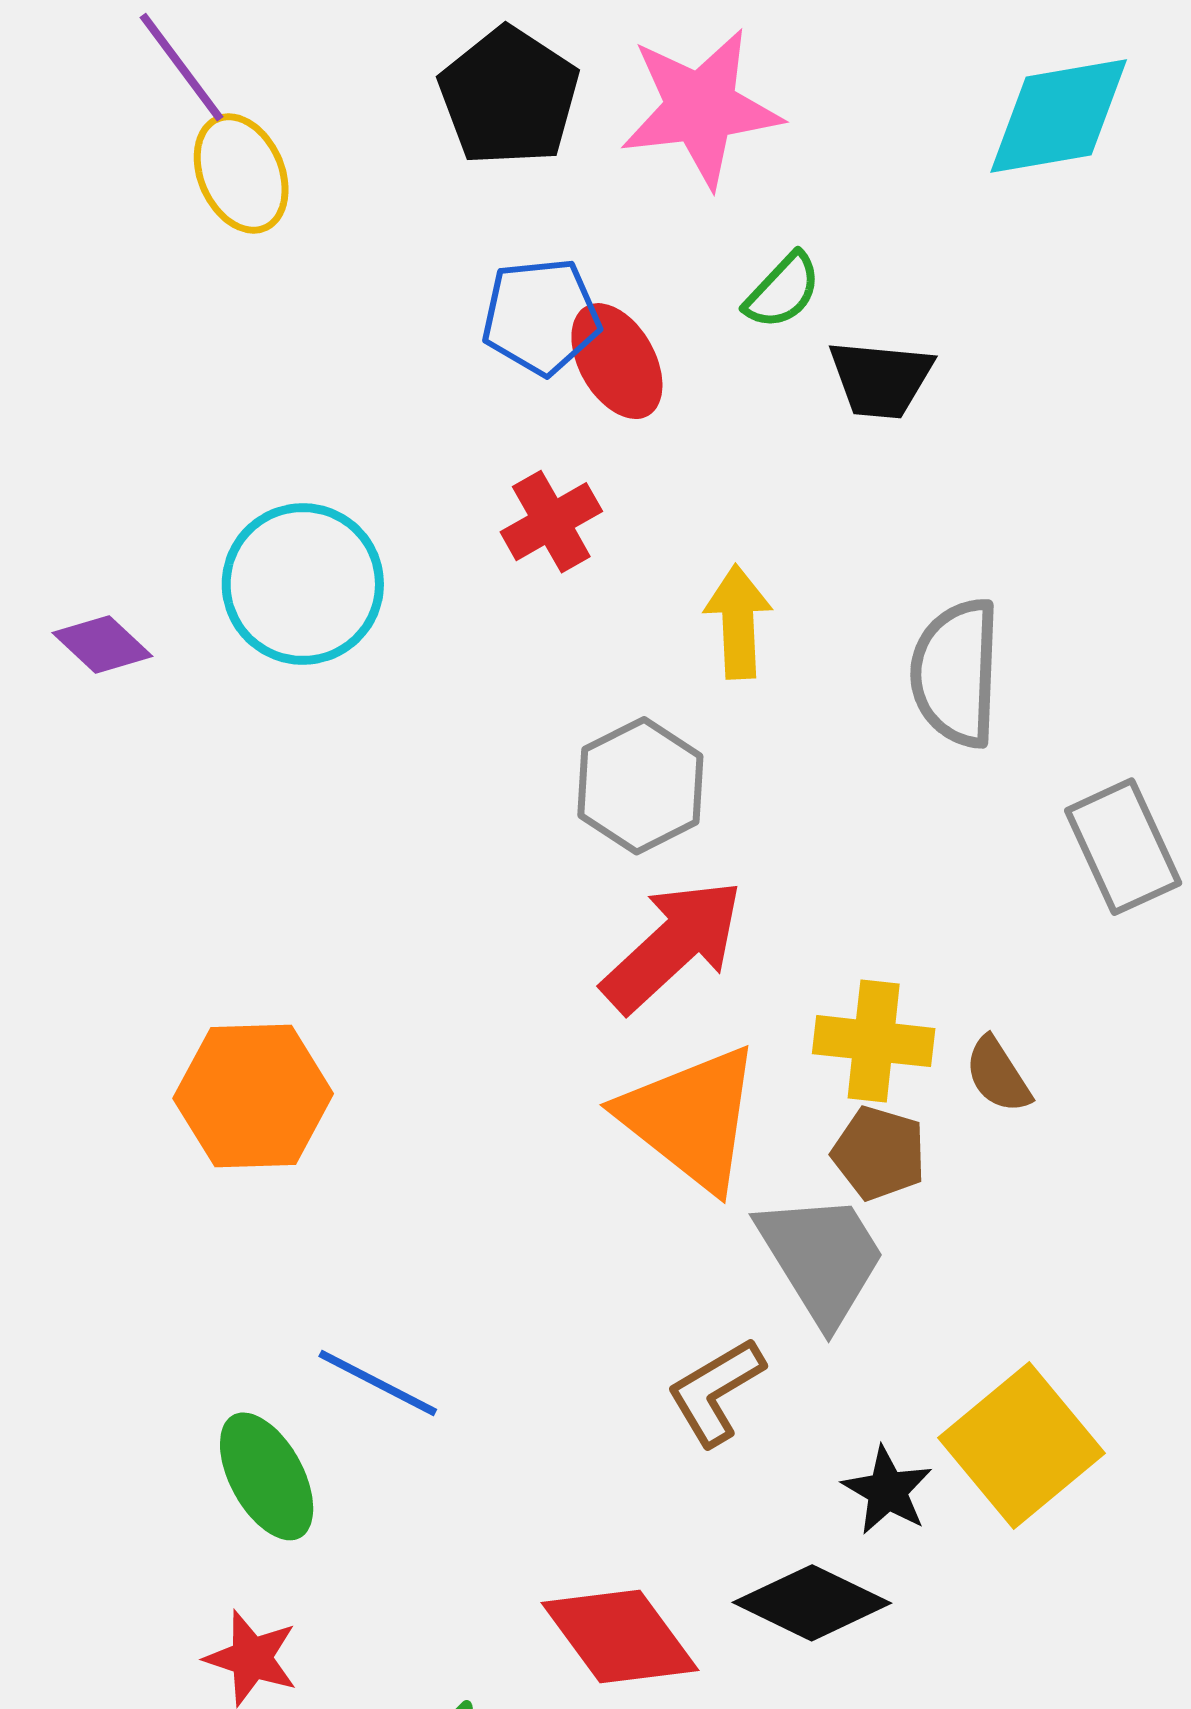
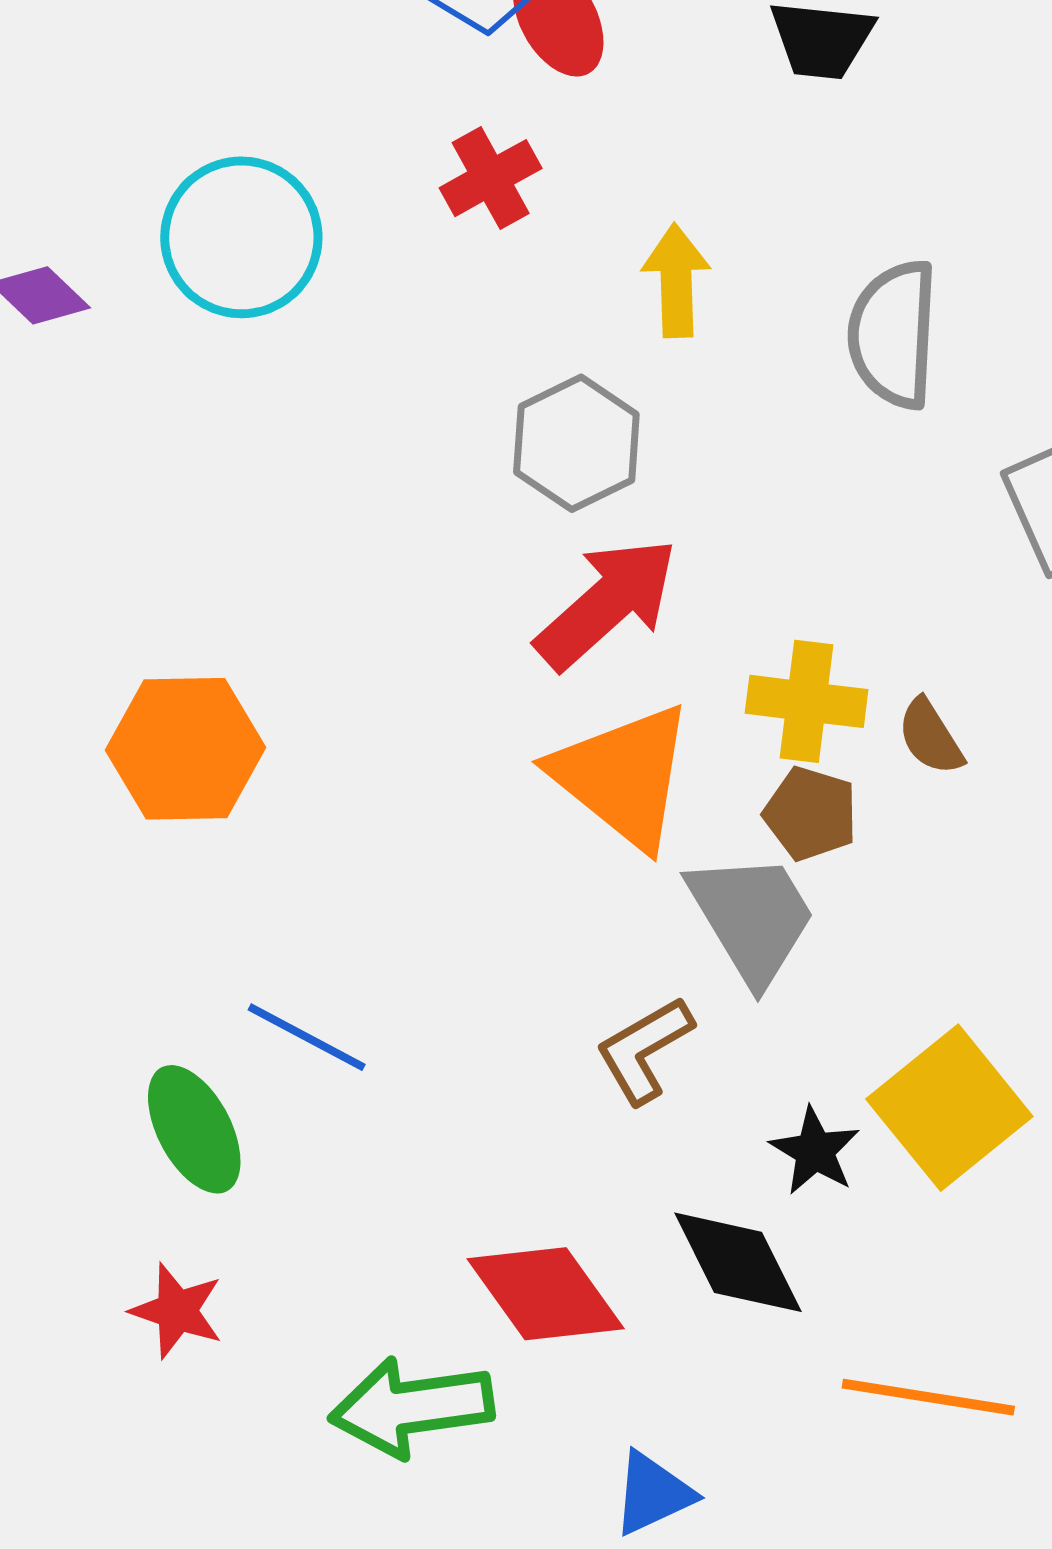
black diamond: (812, 1603) -> (738, 1262), turned 37

